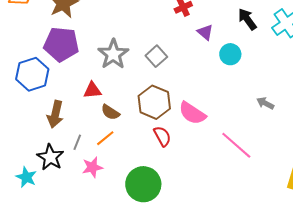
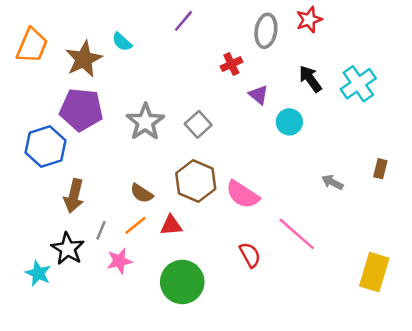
red triangle: (92, 90) -> (171, 225), moved
red semicircle: (162, 136) -> (250, 255), moved

